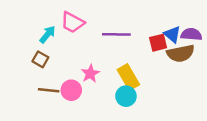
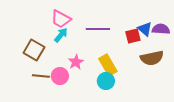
cyan arrow: (48, 34) -> (61, 35), moved
brown semicircle: (181, 53) -> (152, 58), moved
brown square: (40, 59) -> (34, 50), size x1.5

